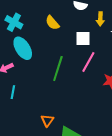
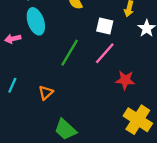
cyan line: (13, 92) -> (12, 85), moved
orange triangle: (47, 120) -> (46, 93), moved

